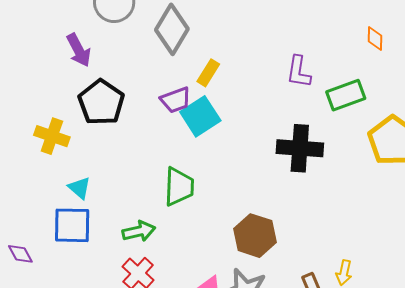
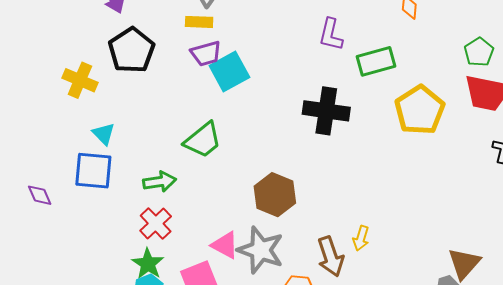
yellow rectangle: (208, 73) -> (199, 22), moved, turned 56
green trapezoid: (179, 187) -> (203, 140), turned 45

